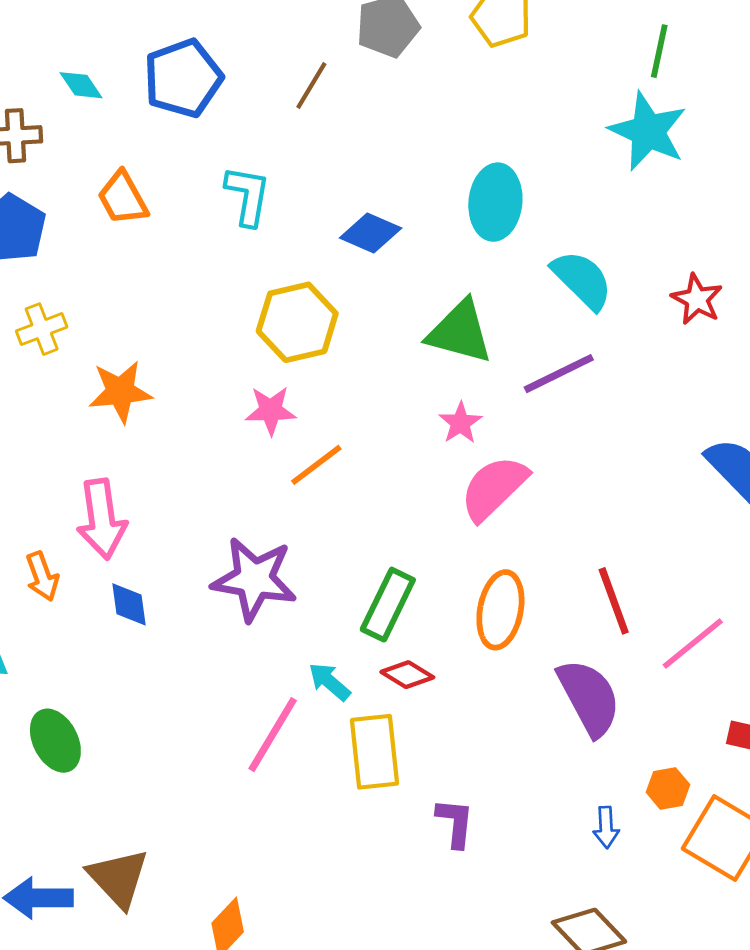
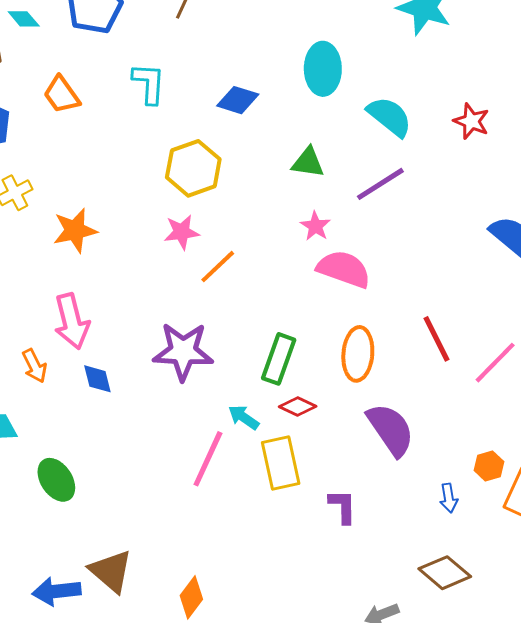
green triangle: (460, 332) -> (308, 162), size x0.7
pink semicircle: (494, 488) -> (344, 269), turned 70
purple semicircle: (589, 697) -> (391, 430), moved

